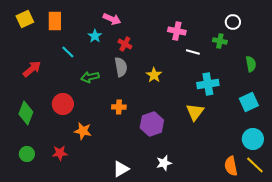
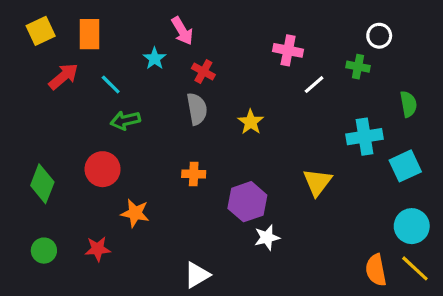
pink arrow: (112, 19) -> (182, 31), turned 36
white line: (193, 52) -> (314, 85), turned -56
red arrow: (32, 69) -> (63, 76), moved
green arrow: (90, 77) -> (125, 120), moved
cyan cross: (208, 84) -> (365, 137), moved
white star: (164, 163) -> (267, 238), moved

